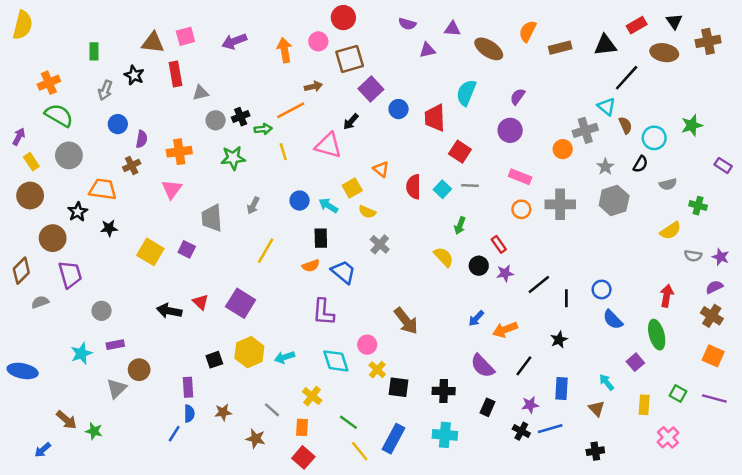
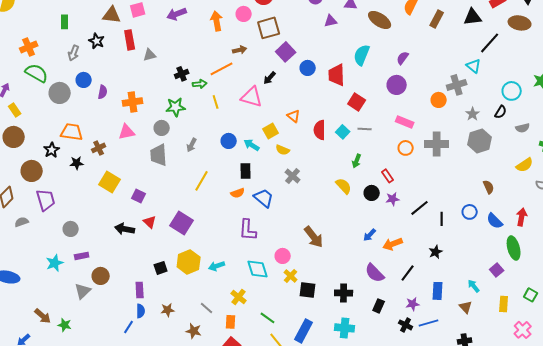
brown rectangle: (560, 48) -> (437, 19), turned -48
gray circle: (216, 120) -> (162, 128), moved
brown semicircle: (625, 125) -> (489, 187), moved
gray circle: (69, 155) -> (60, 93), moved
brown cross: (132, 165) -> (99, 148), moved
pink triangle: (172, 189) -> (127, 132), turned 42
purple square: (187, 249) -> (139, 196), moved
blue semicircle: (613, 320) -> (495, 221), moved

